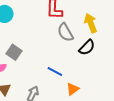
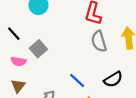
black semicircle: (87, 47) -> (113, 79), moved

